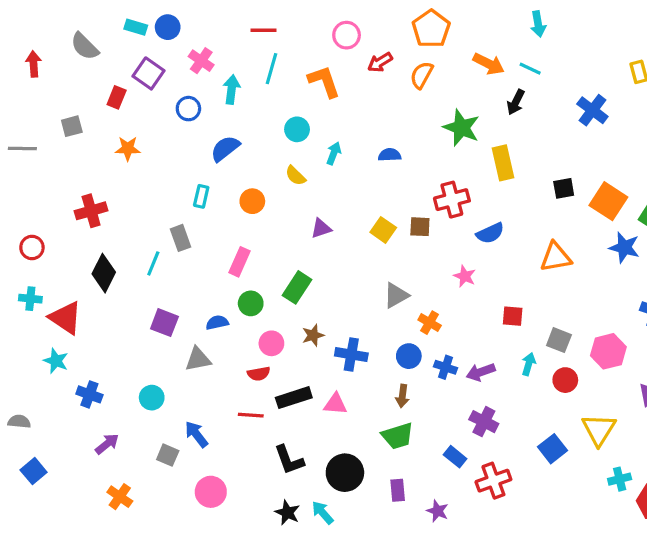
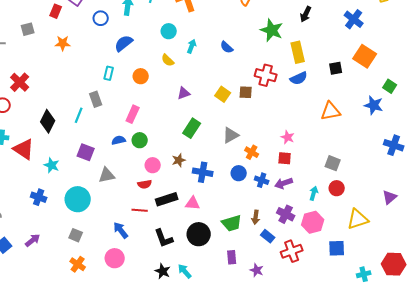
blue semicircle: (390, 155) -> (227, 47), turned -136
red cross: (452, 200) -> (266, 75), turned 30
orange square: (608, 201) -> (365, 56), moved
red cross: (91, 211) -> (20, 82), moved, turned -30
blue semicircle: (490, 233) -> (299, 78), moved
pink star: (465, 276) -> (288, 137), moved
green rectangle: (297, 287) -> (192, 128), moved
red square: (513, 316) -> (285, 158), moved
blue semicircle: (217, 323) -> (119, 140), moved
pink hexagon: (608, 351) -> (313, 222), moved
cyan star: (56, 361) -> (52, 165), moved
cyan arrow: (529, 364) -> (314, 193), moved
brown arrow: (402, 396) -> (256, 217), moved
cyan circle: (152, 398) -> (78, 199), size x1.6
yellow triangle: (599, 430) -> (358, 219), turned 40
blue arrow: (196, 434) -> (121, 230), moved
purple arrow: (107, 444) -> (33, 240), moved
blue square: (552, 449) -> (337, 248), moved, turned 36
gray square: (168, 455) -> (76, 235), moved
black circle: (345, 473) -> (199, 234), moved
cyan cross: (620, 479) -> (364, 274), moved
orange cross: (120, 497) -> (78, 264), moved

